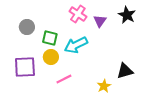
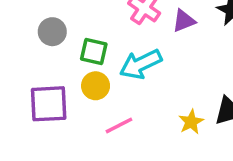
purple triangle: (100, 21) -> (184, 21), turned 32
yellow star: (104, 86) -> (191, 122), moved

